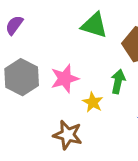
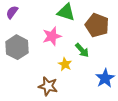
pink star: (65, 79) -> (52, 36), moved
green arrow: (118, 82) -> (82, 50), turned 126

